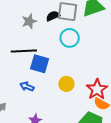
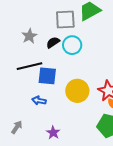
black semicircle: (53, 16) -> (53, 42), moved
yellow circle: (66, 84) -> (77, 91), size x1.5

